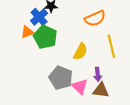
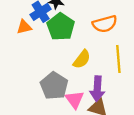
green pentagon: (45, 37) -> (61, 27), moved
purple arrow: (98, 74) -> (97, 89), size x1.5

